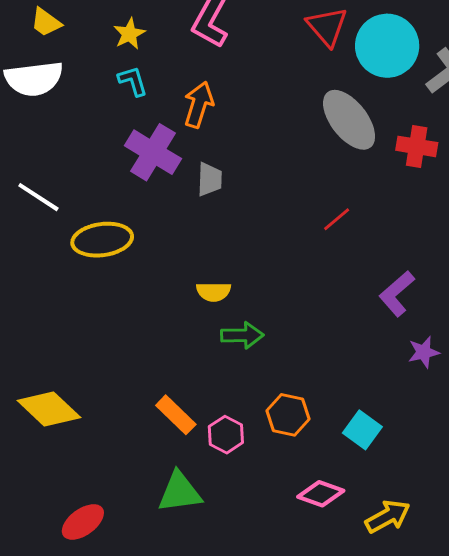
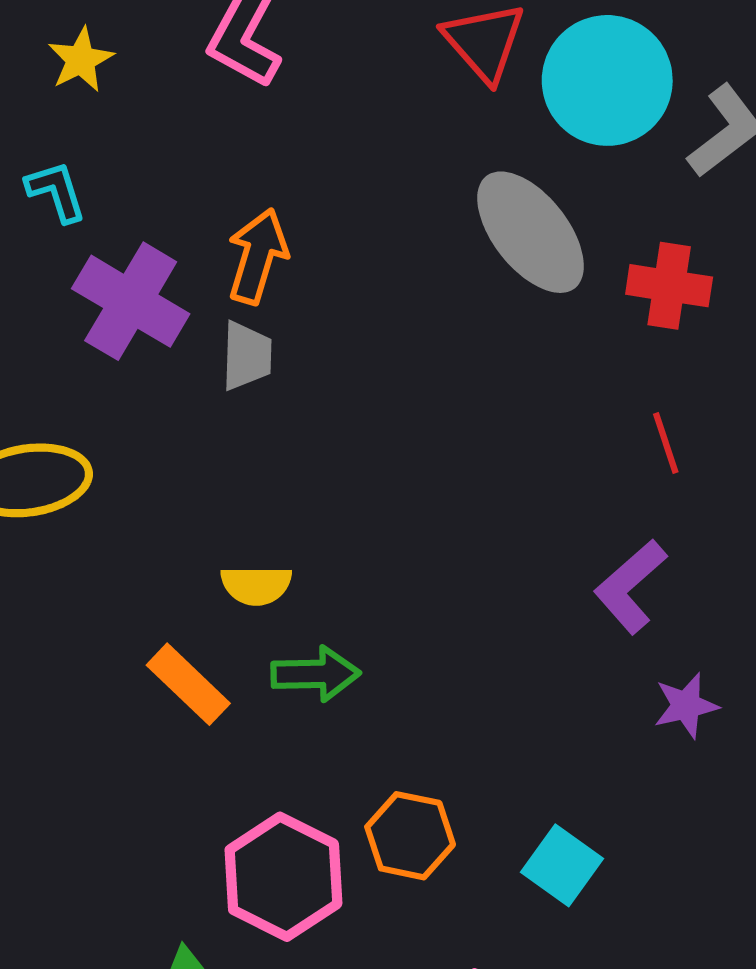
cyan L-shape: (133, 81) -> (56, 191), moved
orange arrow: (199, 105) -> (258, 256), moved
red line: (337, 219) -> (666, 443), moved, turned -68
orange rectangle: (176, 415) -> (188, 684), moved
pink hexagon: (226, 435) -> (283, 877), size x1.6

